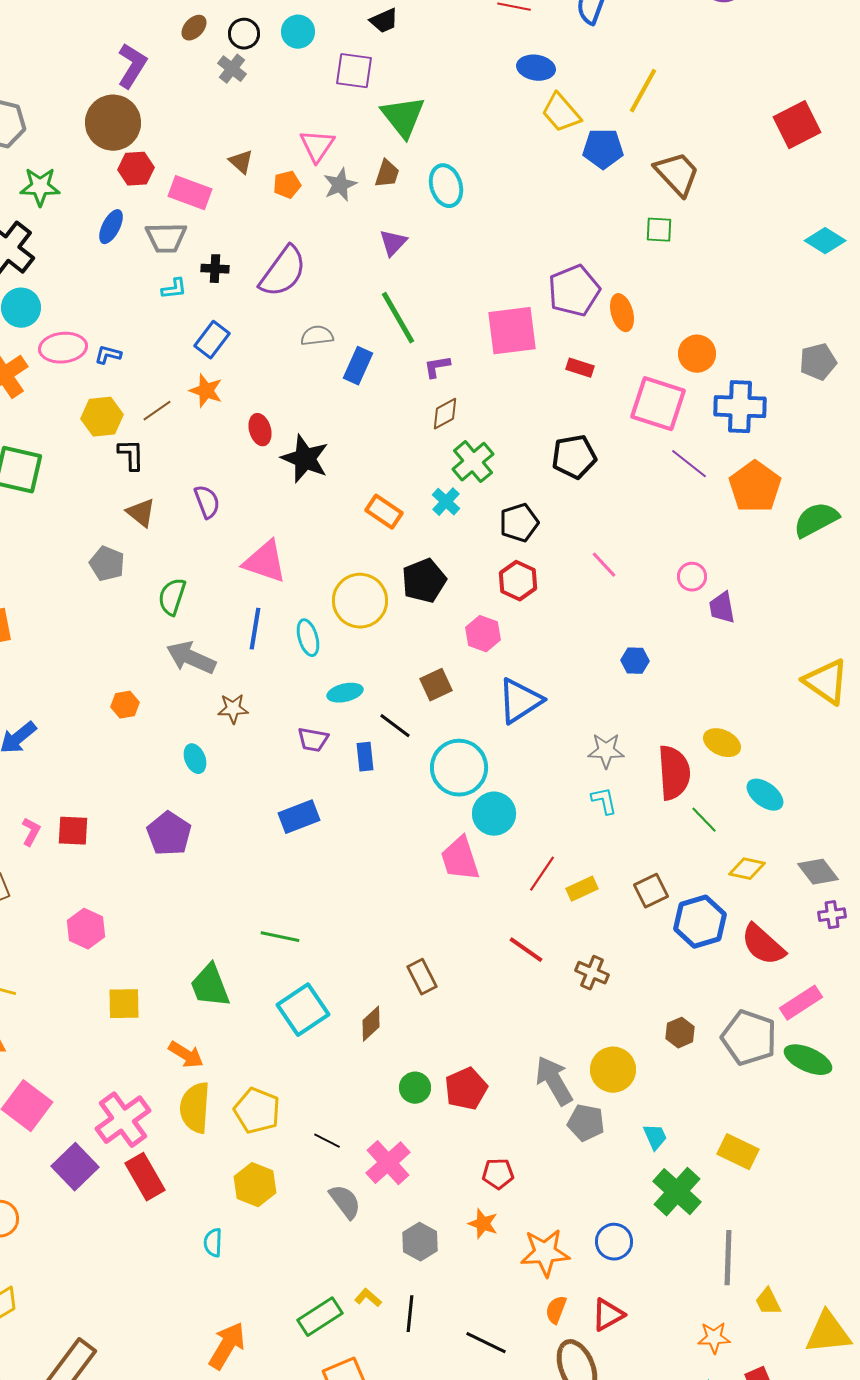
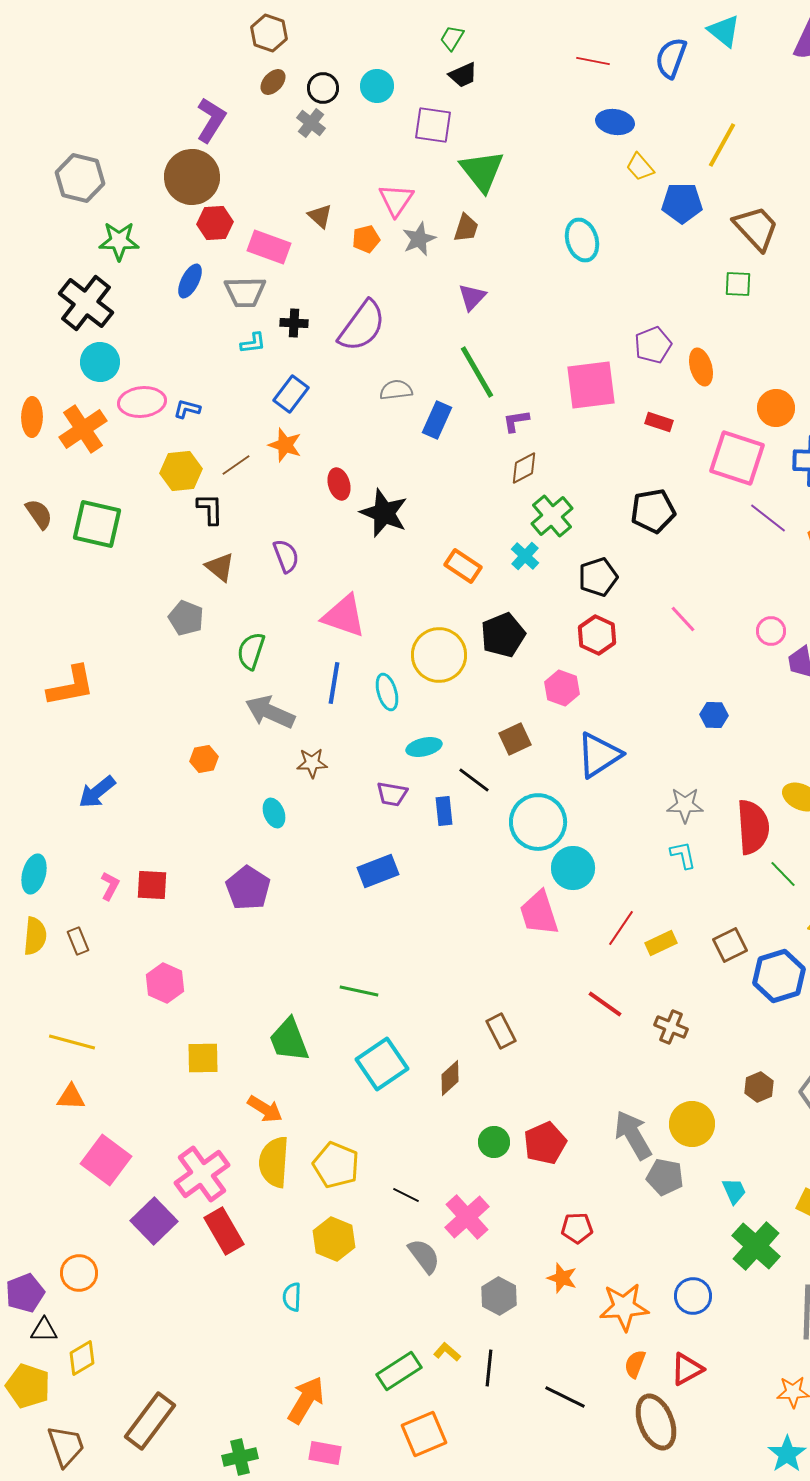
yellow trapezoid: (561, 113) -> (640, 167), size x0.7
cyan ellipse: (446, 186) -> (582, 240), moved
purple pentagon: (574, 291) -> (653, 345), size x0.7

